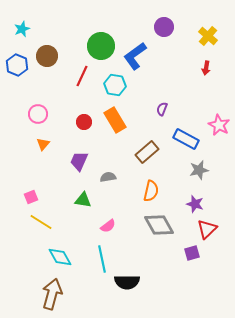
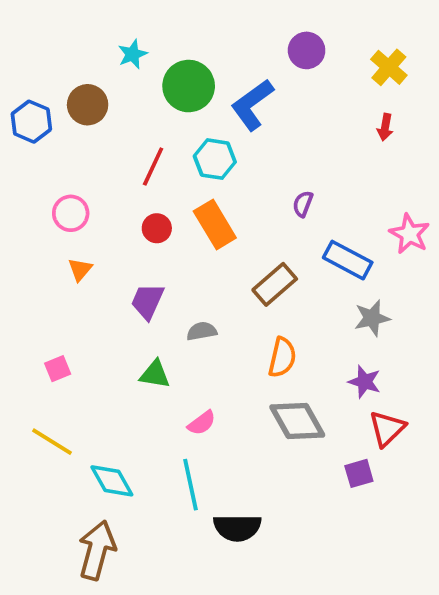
cyan star: (22, 29) -> (132, 54), moved
red line: (82, 76) -> (153, 166), moved
yellow line: (41, 222) -> (52, 442), moved

